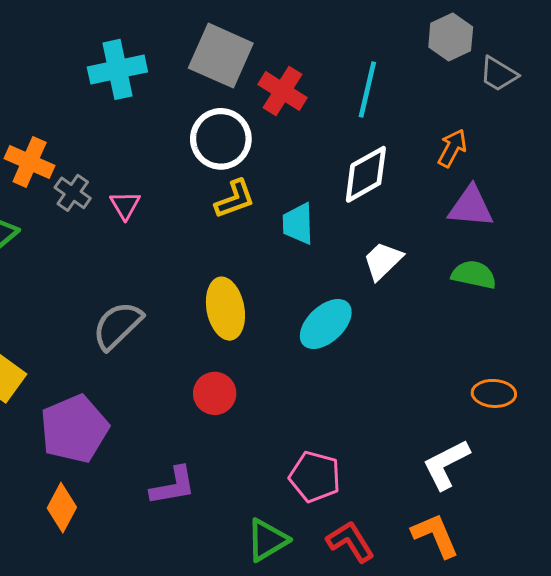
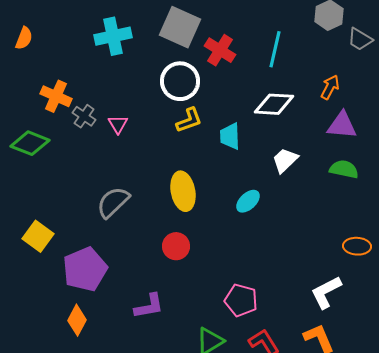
white diamond: (366, 174) -> (274, 104), turned 33
cyan ellipse: (326, 324) -> (248, 201), size x0.7

